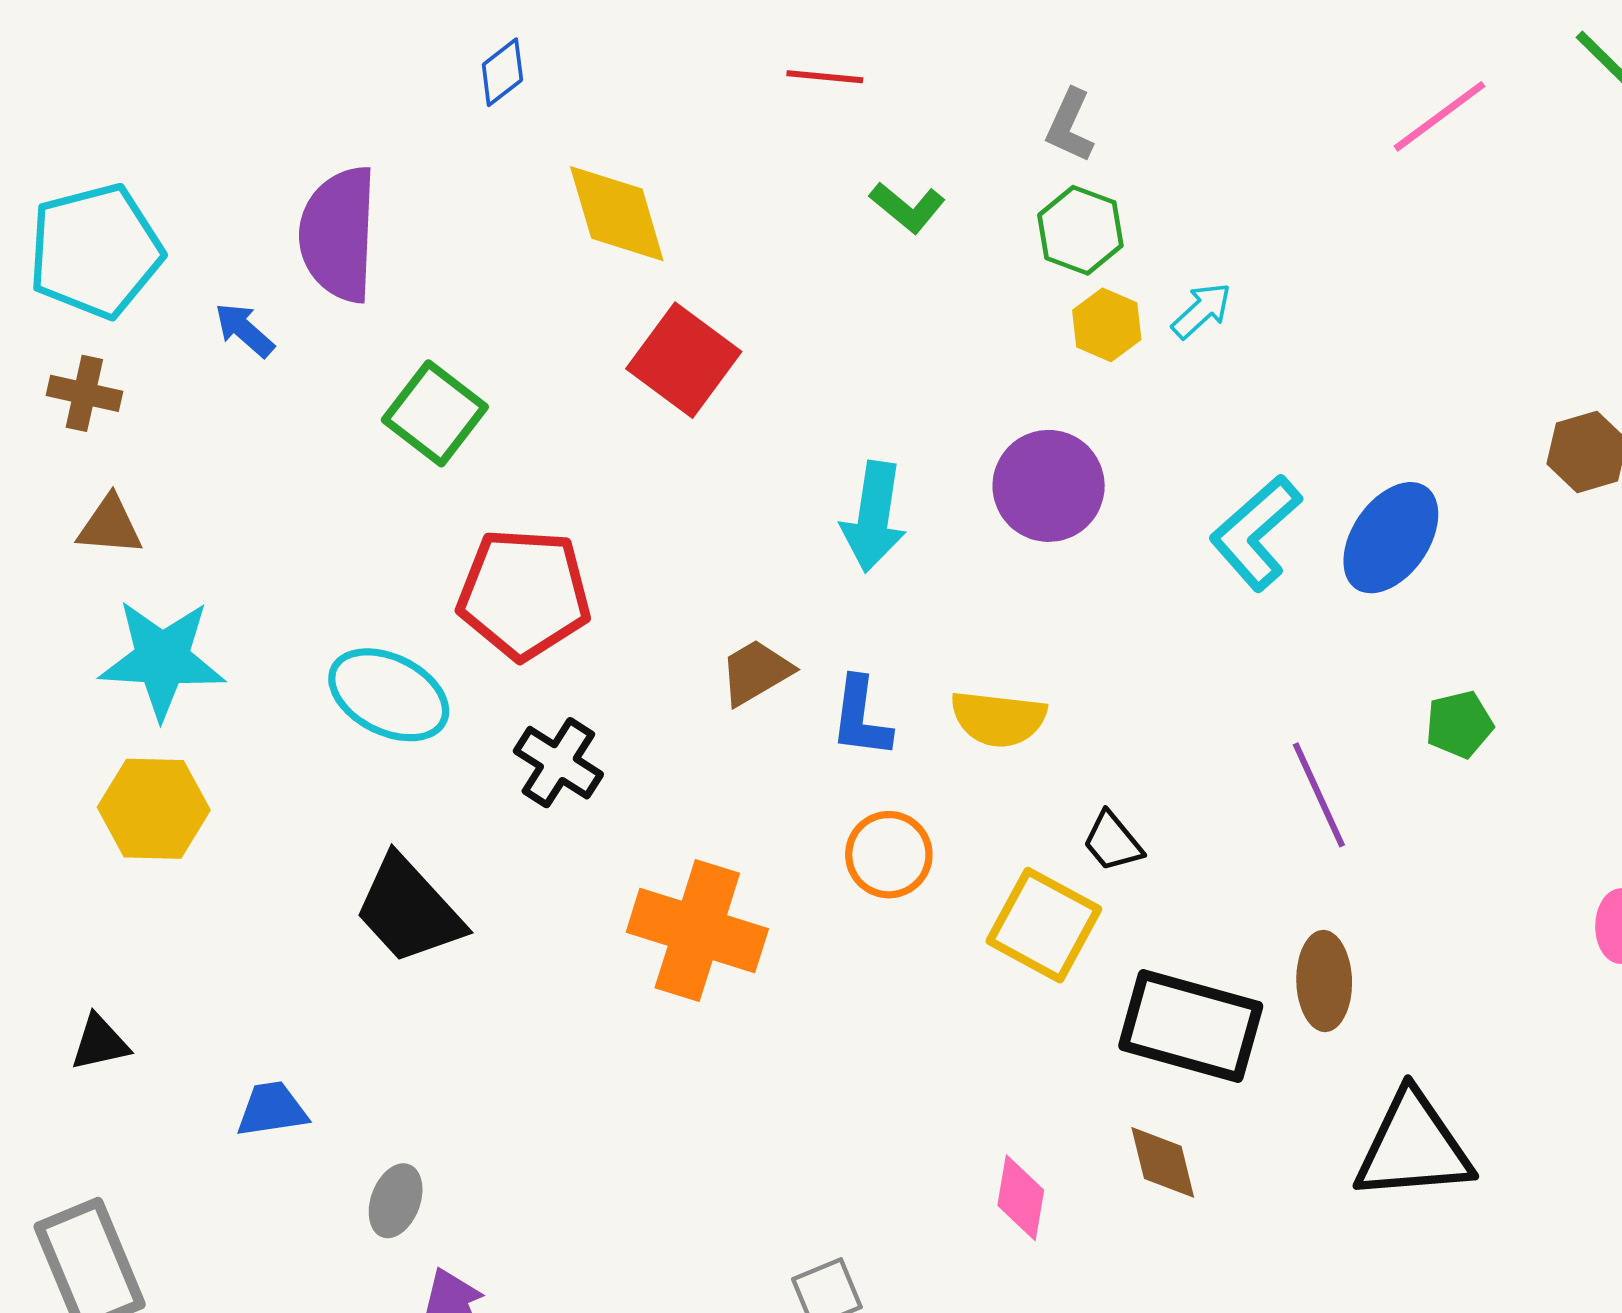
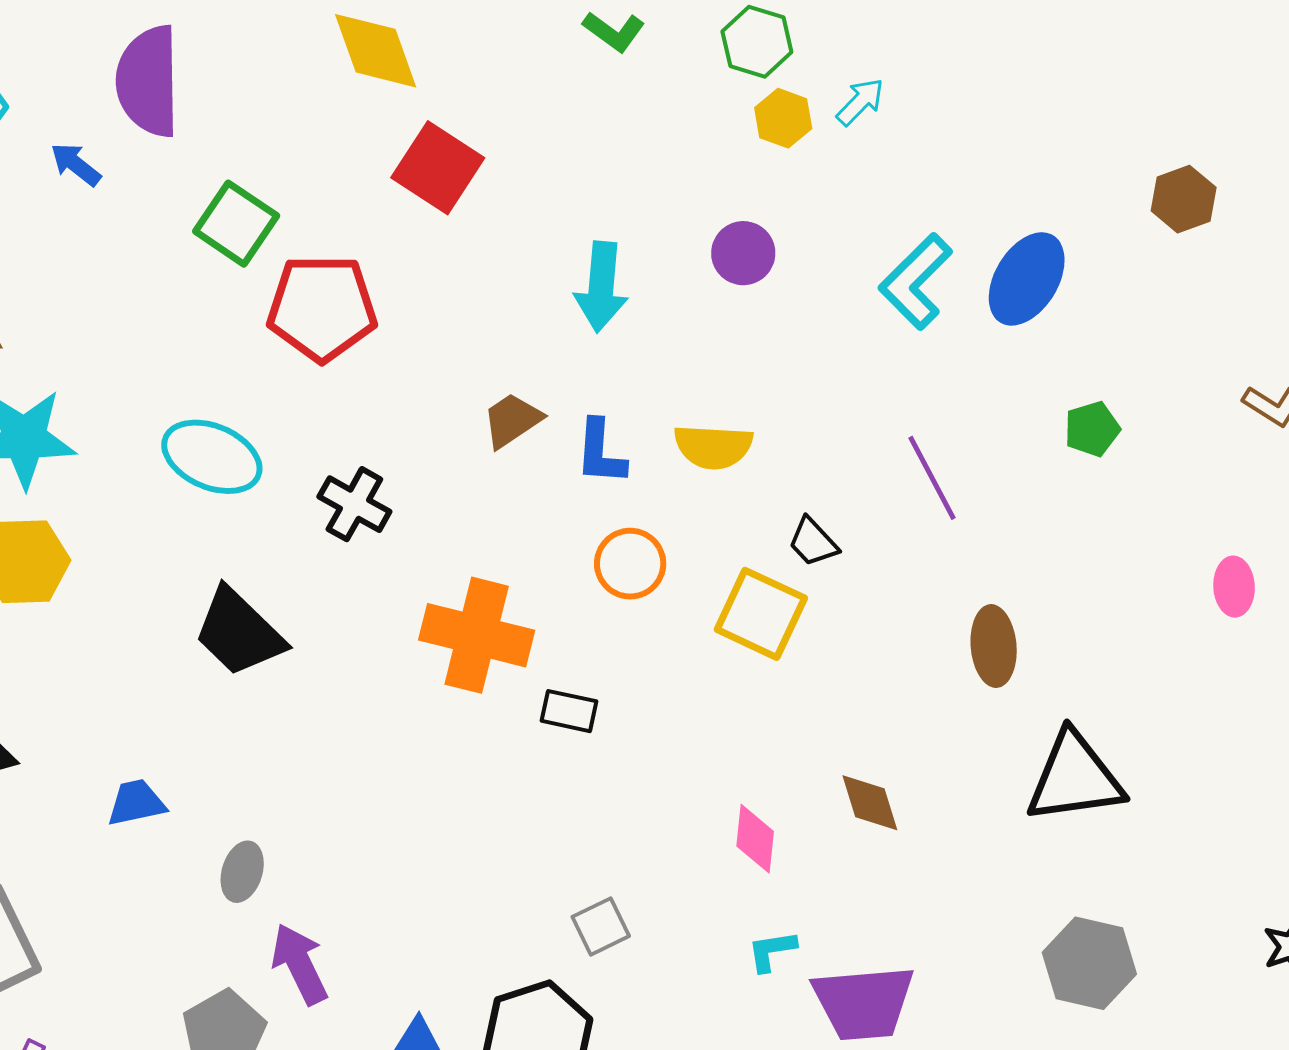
purple circle: (1049, 486) -> (743, 253), size x0.7
red pentagon: (524, 594) -> (322, 308), moved
purple line: (1319, 795) -> (932, 478), moved
black rectangle: (1191, 1026) -> (569, 711), moved, size x0.5

